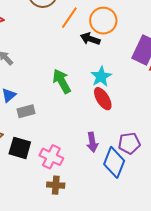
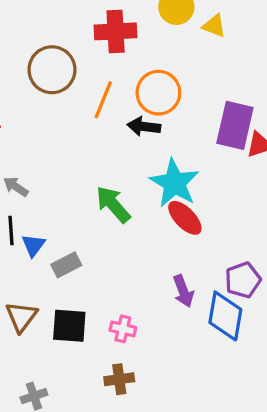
cyan star: (101, 77) -> (174, 183), size x1.4
pink cross: (51, 157) -> (123, 329), size x0.7
brown cross: (56, 185) -> (119, 379), moved

